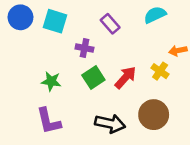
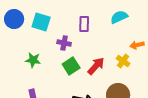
purple rectangle: (110, 24) -> (84, 24), turned 42
green star: (51, 81) -> (33, 60), moved

